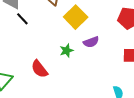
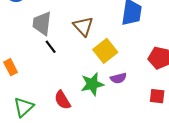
green star: (67, 51) -> (92, 84), size x1.6

